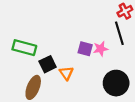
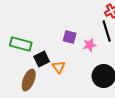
purple square: (85, 49) -> (70, 37), moved

